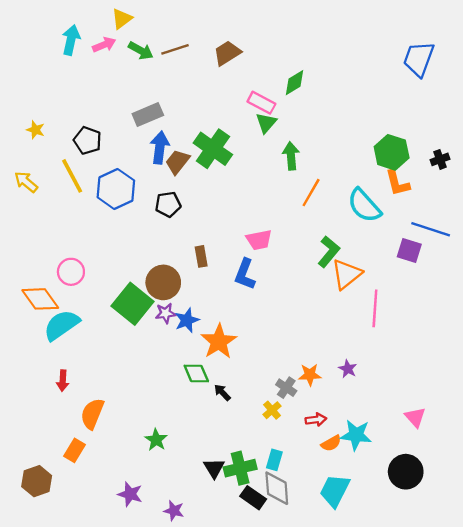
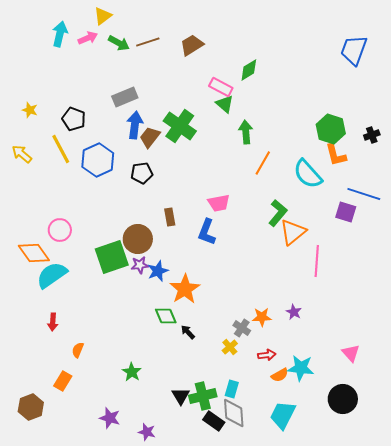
green triangle: (266, 123) -> (225, 104), turned -30
green square: (132, 304) -> (112, 257), turned 32
orange semicircle: (92, 414) -> (78, 350), size x0.6

